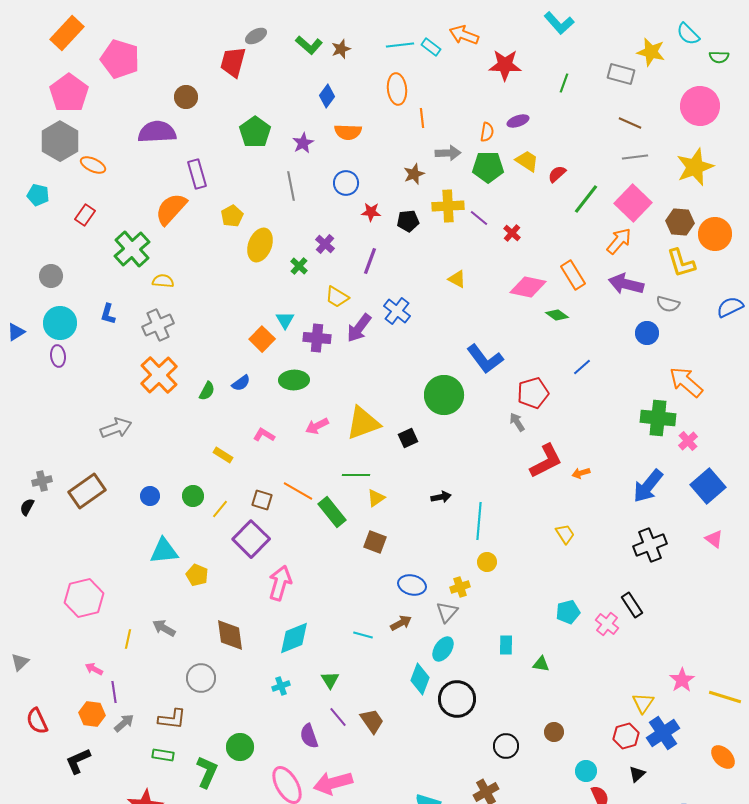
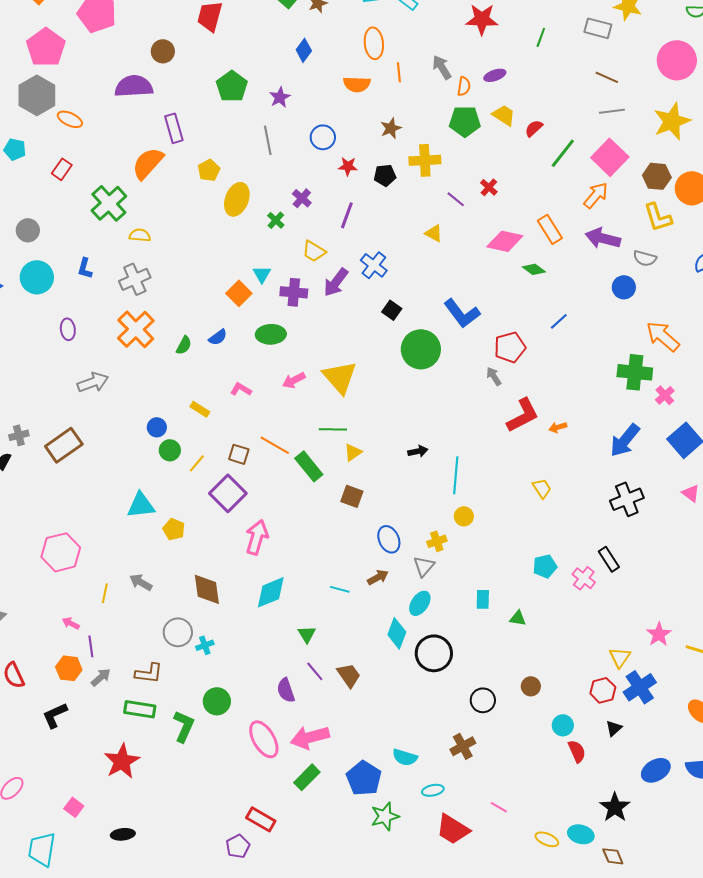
orange semicircle: (348, 132) -> (357, 84), moved
gray arrow: (448, 153) -> (442, 67), moved, turned -120
purple line: (479, 218) -> (456, 199), moved
purple ellipse: (58, 356) -> (68, 329), moved
yellow triangle: (363, 423) -> (340, 377), turned -51
black square: (408, 438) -> (392, 310), moved, turned -30
blue circle: (150, 496) -> (157, 427), moved
blue ellipse: (412, 585) -> (389, 539), turned 52
cyan cross: (281, 686) -> (205, 645), moved
green rectangle: (163, 755) -> (140, 709), size x1.4

